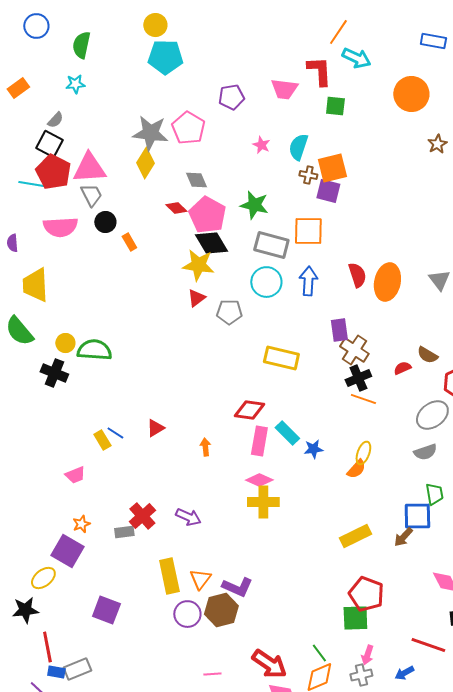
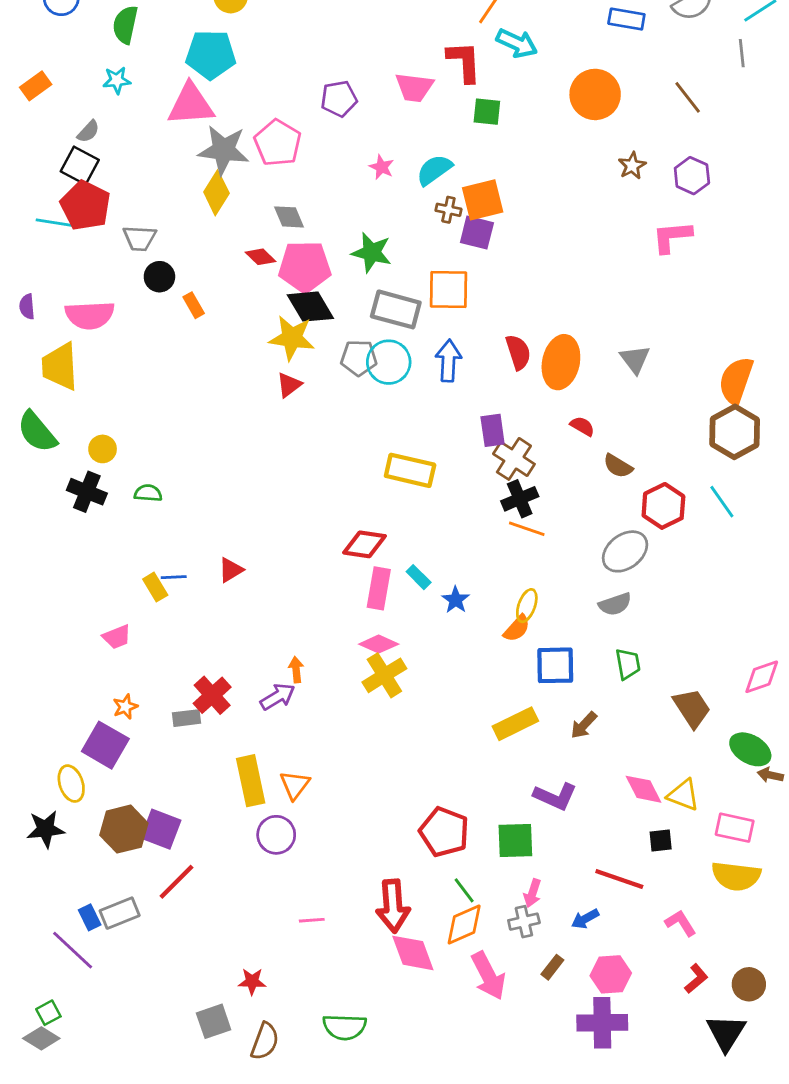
cyan pentagon: (165, 57) -> (211, 55), moved
cyan semicircle: (298, 147) -> (434, 170), turned 36
pink triangle: (89, 168) -> (191, 104), moved
gray trapezoid: (91, 195) -> (140, 238), turned 120
pink pentagon: (207, 215) -> (305, 267), turned -30
pink semicircle: (60, 227) -> (90, 315), moved
gray pentagon: (229, 312) -> (359, 358), moved
green semicircle: (94, 350) -> (148, 493), moved, size x0.6
red semicircle: (402, 368) -> (582, 426), moved, turned 54
blue line: (115, 433) -> (174, 577), turned -36
cyan rectangle: (287, 433) -> (419, 577), size x0.7
orange arrow: (205, 447) -> (296, 670), moved
blue star: (313, 449) -> (456, 600), turned -30
yellow cross: (263, 502) -> (384, 675), turned -32
blue square: (417, 516) -> (555, 665), moved
purple arrow: (188, 517) -> (278, 697), turned -55
yellow ellipse: (43, 578) -> (71, 784), turned -70
purple L-shape: (237, 587) -> (555, 796), moved
red pentagon: (366, 594) -> (444, 832), moved
brown hexagon: (221, 610) -> (124, 829), moved
red line: (47, 647) -> (177, 882), moved, turned 56
red arrow: (269, 664) -> (393, 906), turned 51
blue rectangle: (56, 672) -> (90, 917), turned 54

